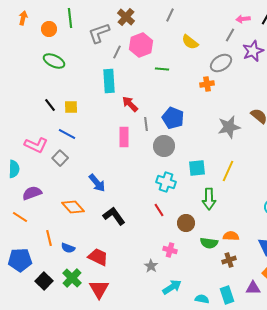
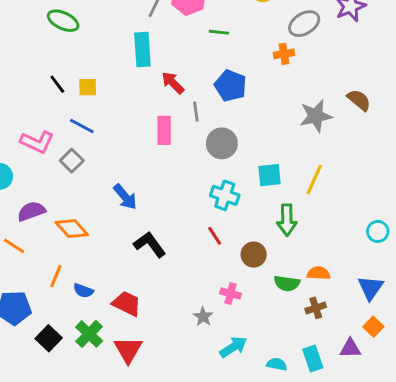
blue pentagon: (173, 118) -> (231, 86), moved
orange diamond: (73, 207) -> (72, 229), moved
orange line: (49, 238) -> (56, 276), turned 35

